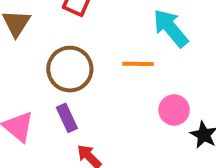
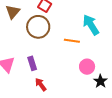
brown circle: (70, 69) -> (38, 27), moved

